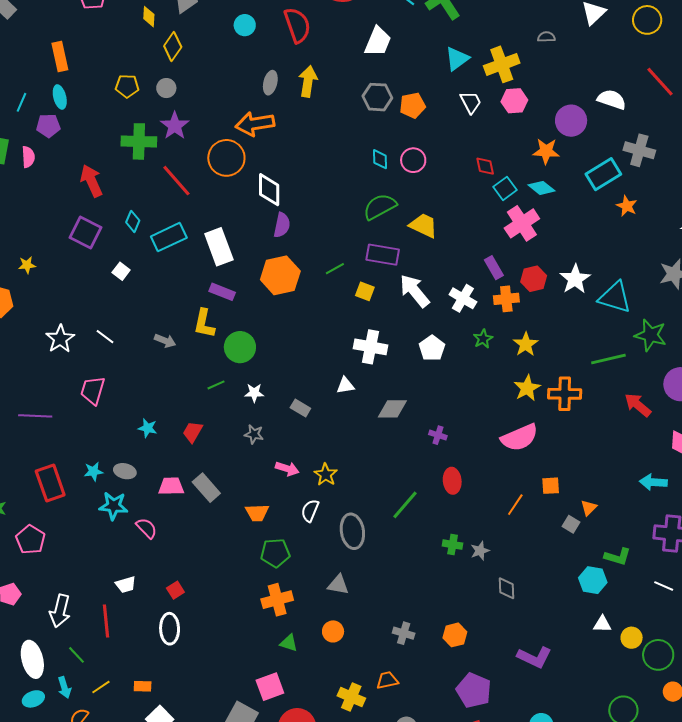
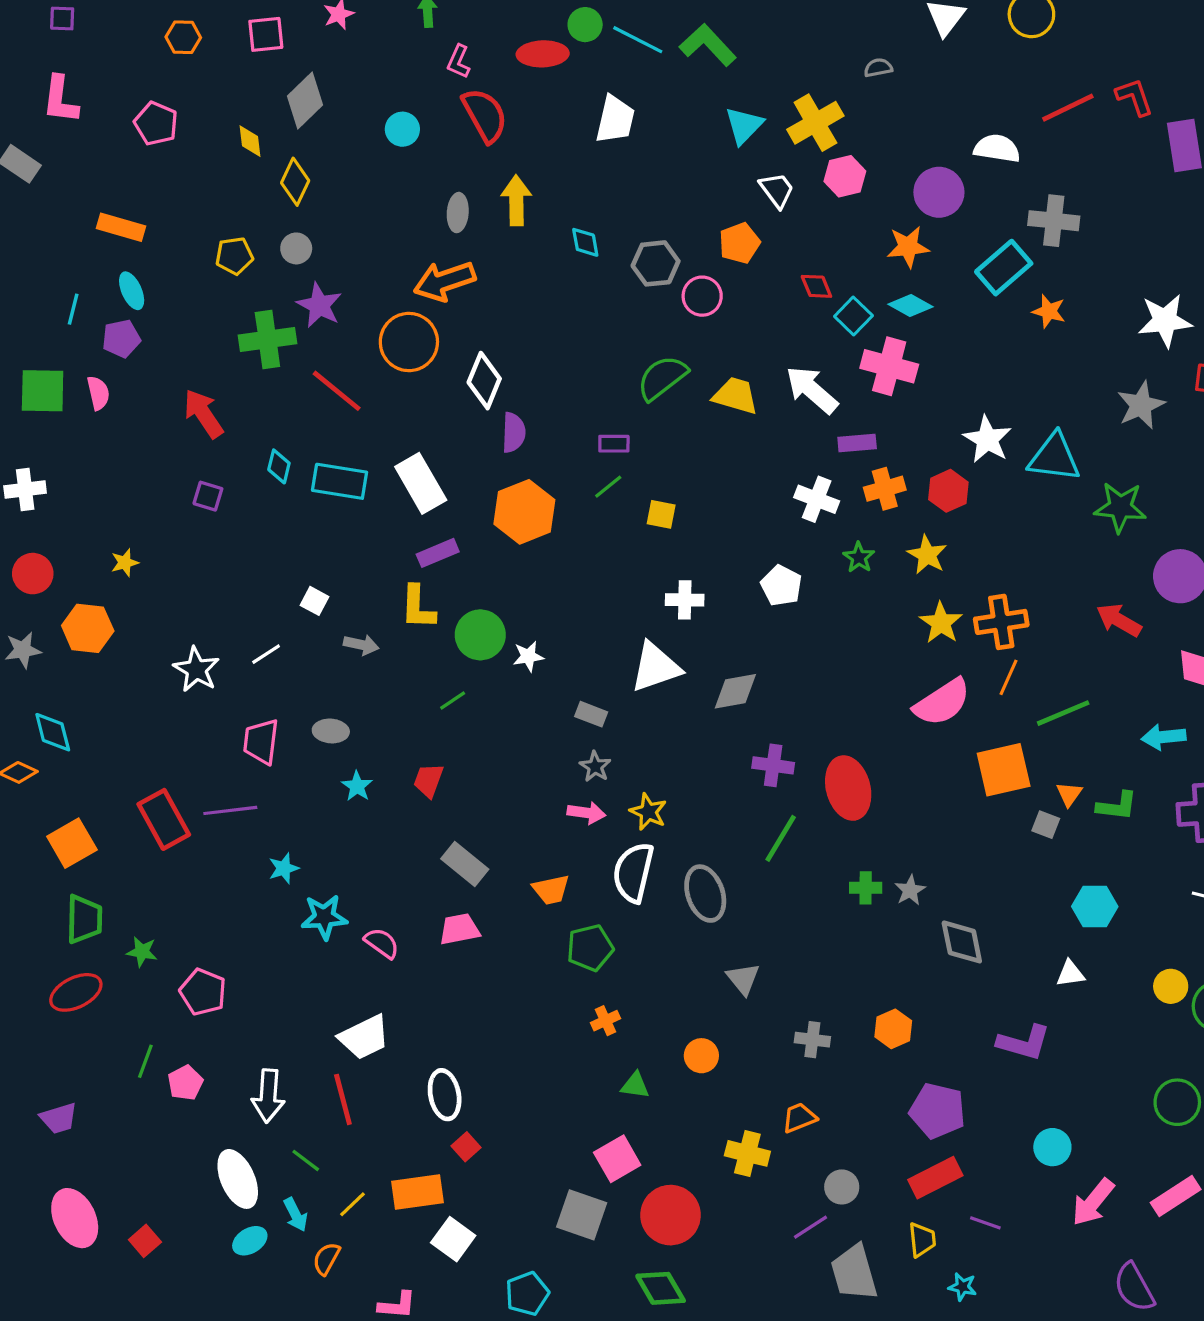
orange rectangle: (60, 57) -> (121, 227), turned -52
red line: (660, 82) -> (1068, 108), turned -64
gray hexagon: (377, 97) -> (656, 263), moved
orange pentagon: (412, 105) -> (739, 243), moved
cyan diamond: (380, 159) -> (585, 242), moved
white diamond: (269, 190) -> (484, 381), turned 32
pink cross: (522, 223) -> (889, 366), turned -32
purple square: (86, 232) -> (208, 496), size x0.6
cyan rectangle: (169, 237) -> (340, 481), turned 44
purple rectangle: (383, 255) -> (614, 444), moved, size x0.6
purple rectangle: (494, 268) -> (857, 443), turned -55
white square: (121, 271) -> (314, 601), moved
red hexagon: (534, 279) -> (948, 491), moved
white arrow: (414, 291) -> (812, 390), moved
purple rectangle: (222, 292) -> (438, 553), turned -35
white line: (105, 337) -> (266, 654), turned -60
white cross: (370, 347) -> (685, 600), size x0.7
green line: (608, 359) -> (1063, 713), moved
white triangle: (345, 386) -> (656, 667), size x1.8
white star: (254, 393) -> (528, 656), moved
purple line: (35, 416) -> (230, 810), moved
cyan star: (148, 428) -> (357, 786), turned 30
gray star: (254, 434) -> (595, 767), moved, turned 30
purple cross: (438, 435) -> (773, 765), moved, size x1.4
gray ellipse: (125, 471) -> (331, 731), moved
red ellipse: (452, 481) -> (848, 788), size x1.5
red rectangle: (50, 483) -> (164, 819), moved
pink trapezoid: (171, 486) -> (459, 929), moved
orange square: (551, 486) -> (1004, 770), size x1.8
orange line: (515, 505) -> (1009, 677), moved
white semicircle: (310, 511) -> (633, 872), size x1.6
green L-shape: (618, 557) -> (1117, 806), moved
white trapezoid: (126, 585) -> (364, 1037), size x1.6
gray triangle: (338, 585) -> (743, 979), moved, turned 50
gray diamond: (507, 588) -> (962, 942), size x1.4
red square: (175, 590) -> (466, 1147), moved
orange cross: (277, 600) -> (605, 1021), size x0.6
white triangle: (602, 624) -> (1070, 974), moved
orange rectangle: (143, 686) -> (417, 1192), size x1.8

